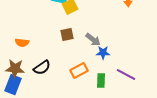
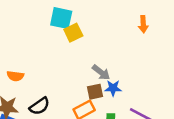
brown square: (67, 35) -> (95, 92), moved

